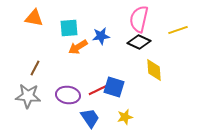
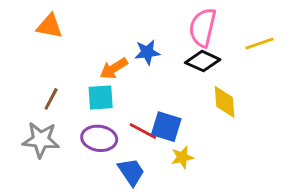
cyan square: (69, 28) -> (101, 98), moved
red line: (98, 90) -> (143, 131), turned 54
yellow star: (125, 117) -> (182, 157), moved

